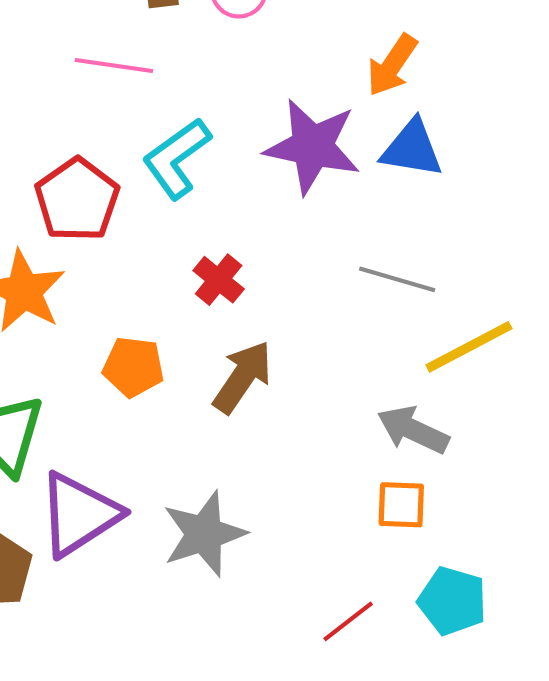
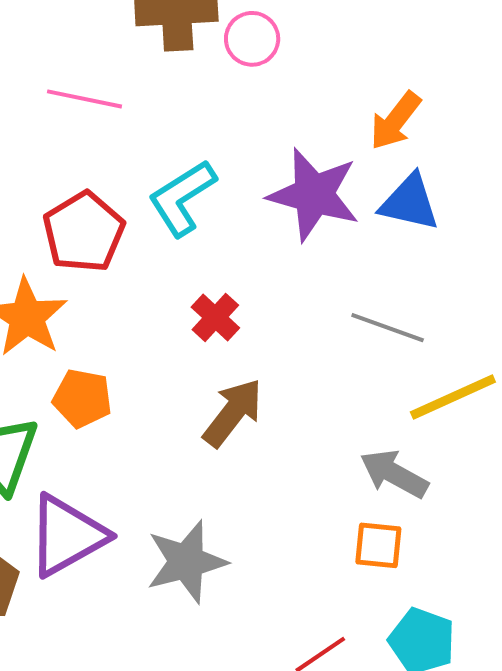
pink line: (114, 65) -> (85, 99), moved
orange pentagon: (133, 367) -> (82, 398), moved

